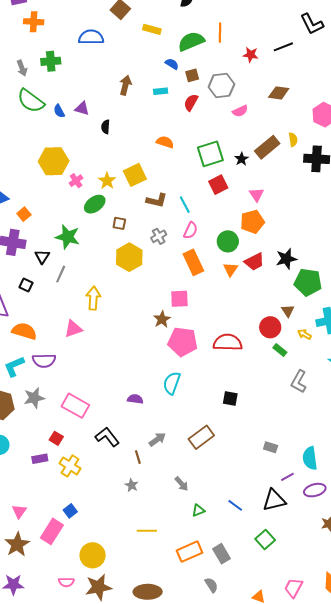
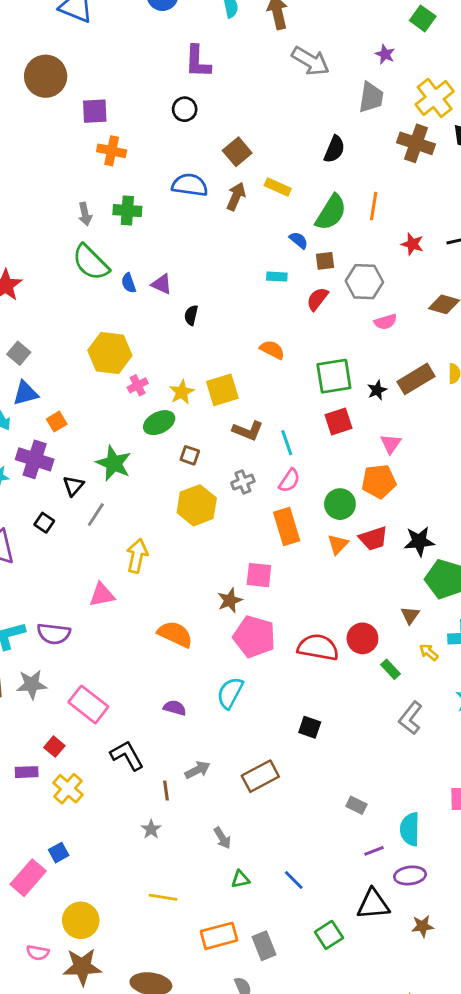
green semicircle: (191, 41) -> (331, 212), turned 136
brown arrow: (125, 85) -> (236, 196), moved
red circle: (270, 327) -> (362, 638), moved
orange semicircle: (24, 331) -> (175, 634), moved
black triangle: (274, 500) -> (373, 904), moved

